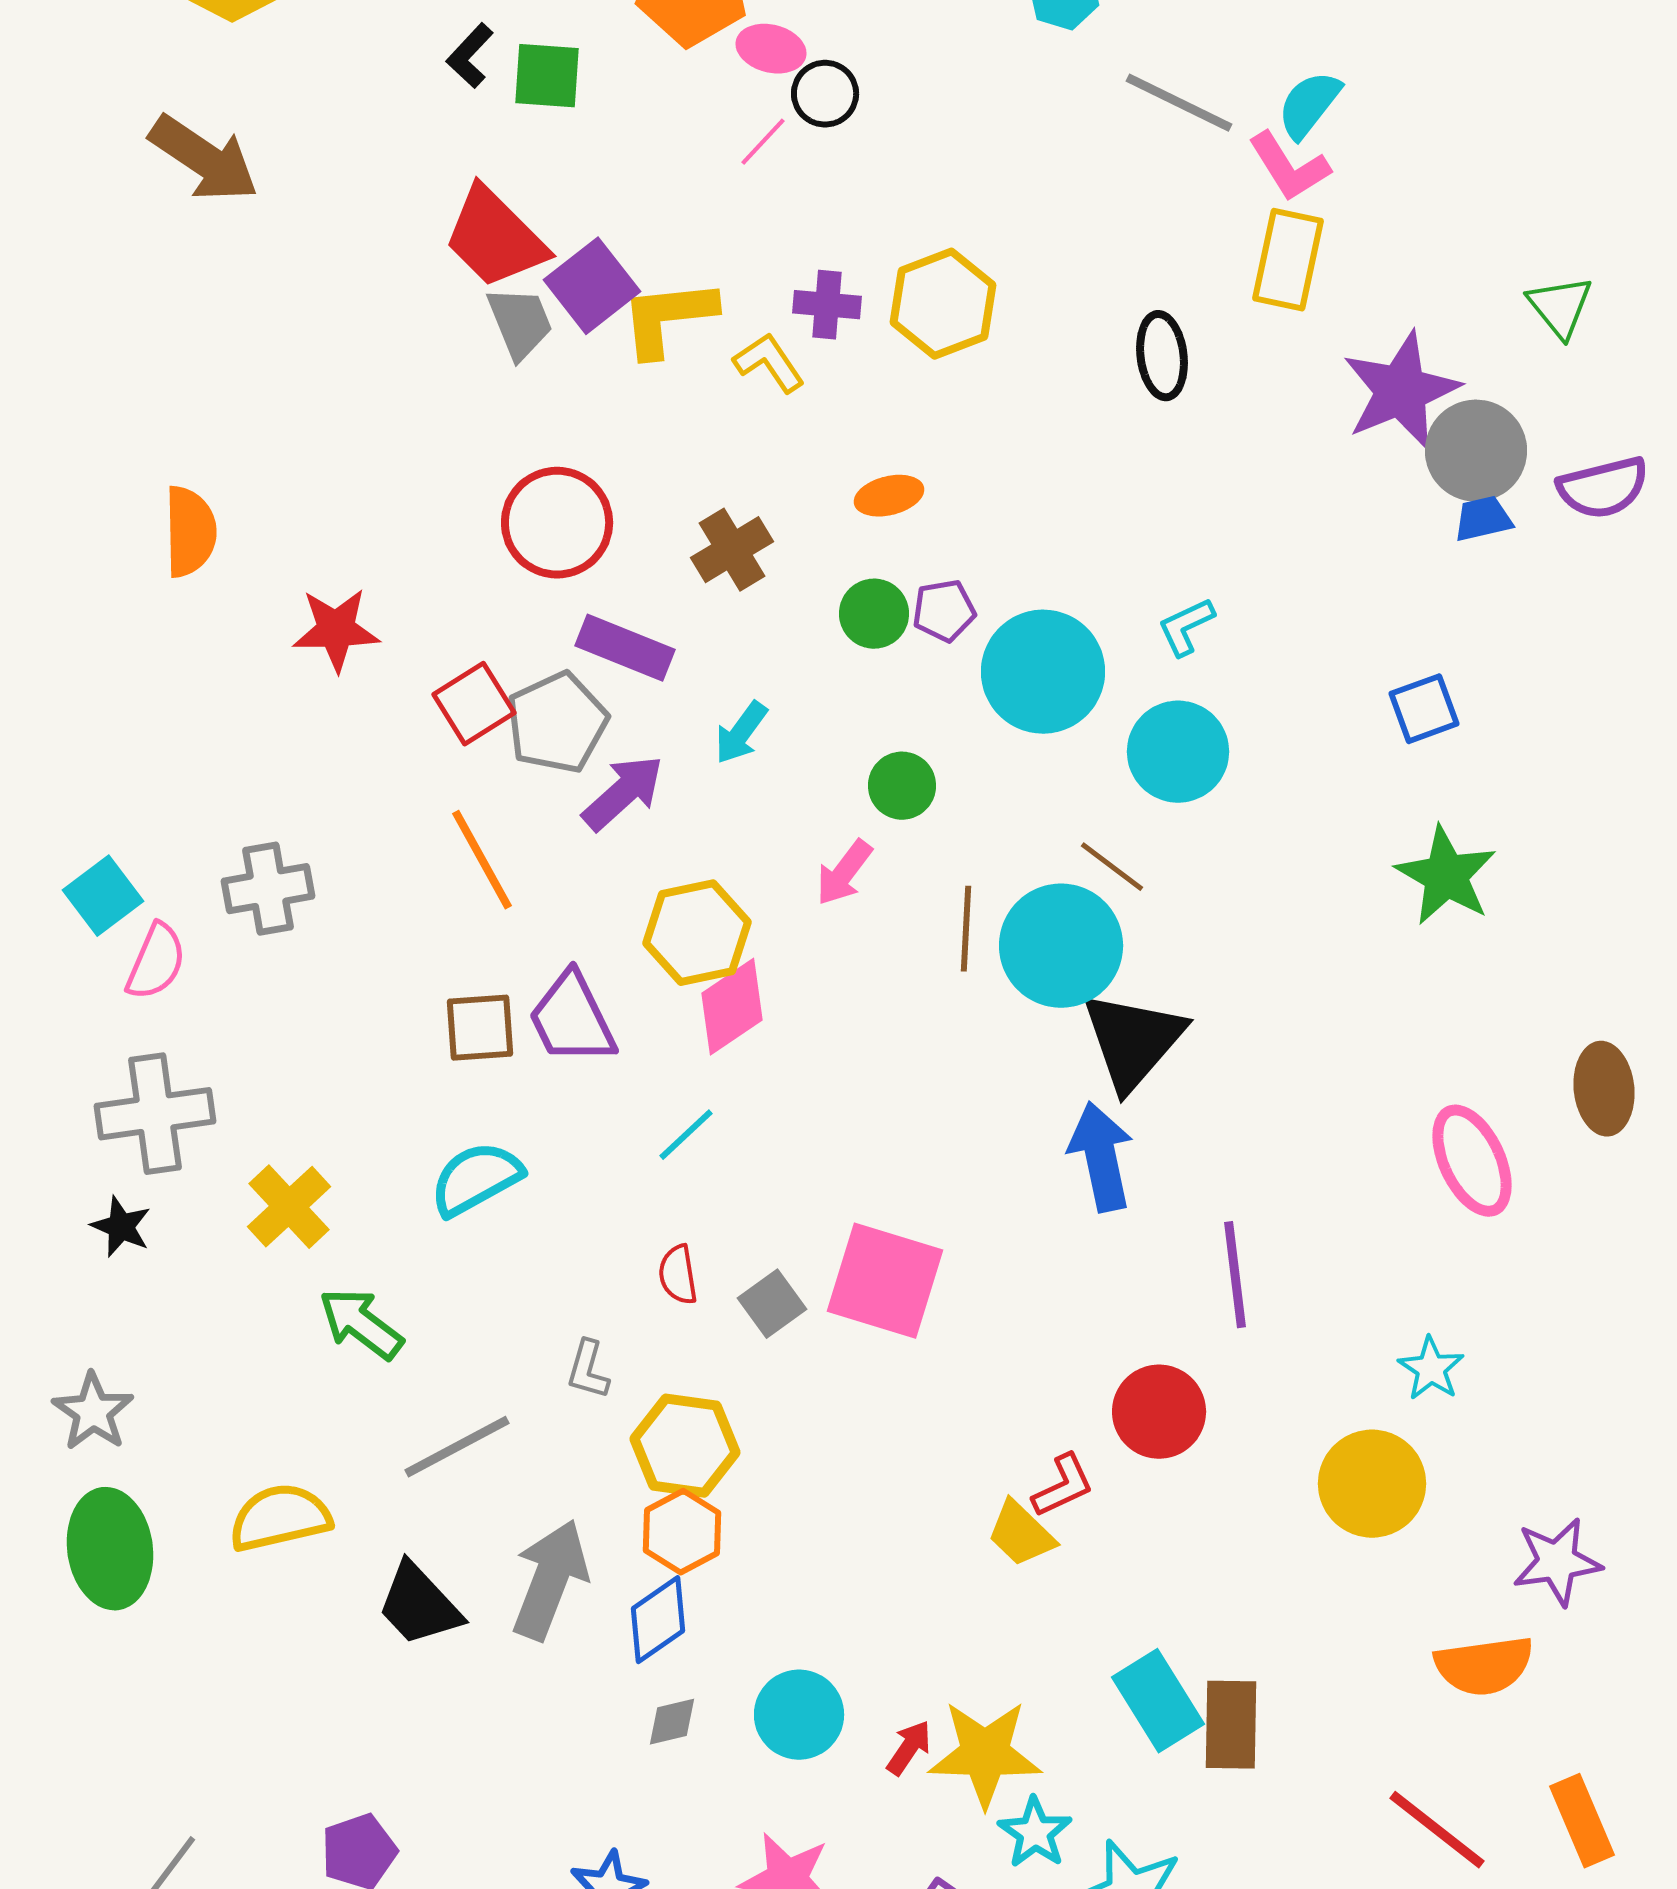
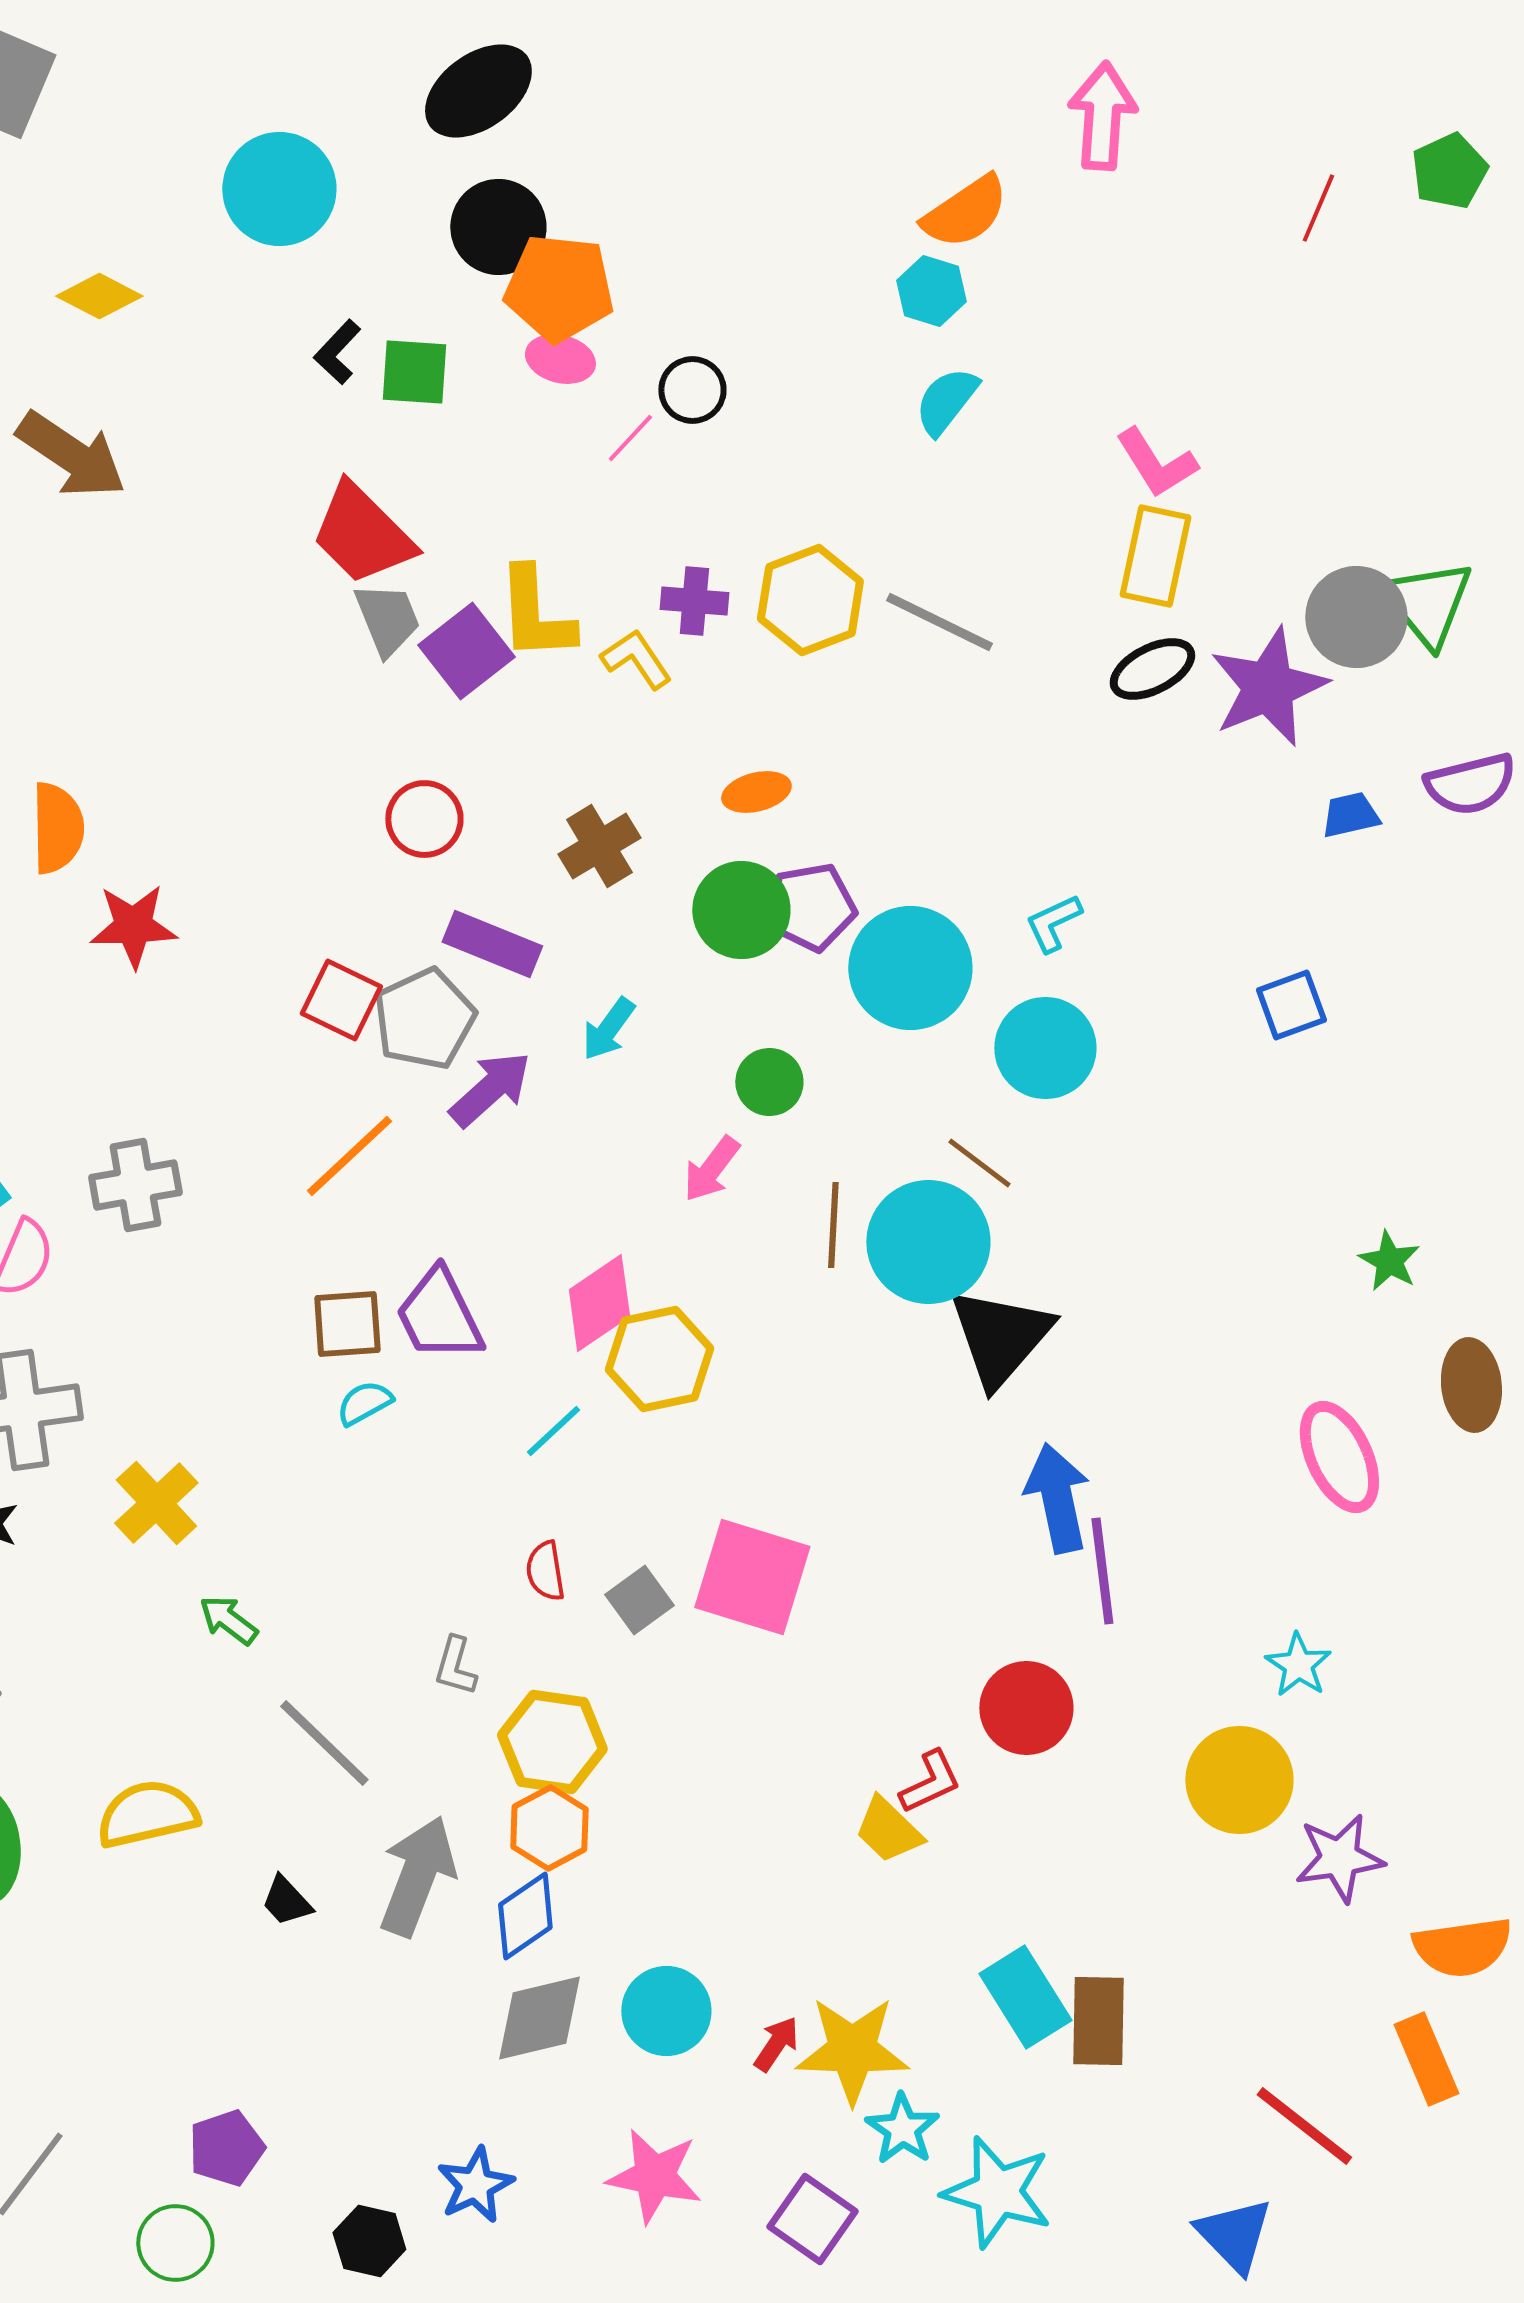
pink ellipse: (771, 49) -> (560, 359), moved
gray line: (1179, 103) -> (939, 622), moved
cyan semicircle: (1309, 105) -> (946, 401), moved
purple square: (592, 286) -> (466, 651), moved
green triangle: (1560, 307) -> (1427, 603), size x1.4
yellow L-shape: (668, 318) -> (535, 614), turned -87
black ellipse: (1162, 356) -> (1152, 669), moved, turned 70
gray circle: (1476, 451) -> (1356, 617), moved
red circle: (557, 523) -> (424, 819), size x0.7
purple pentagon: (944, 611) -> (811, 907), size x1.4
green circle: (874, 614) -> (741, 910), size x1.4
red star: (336, 630) -> (133, 926), moved
red square: (474, 704) -> (341, 1000), turned -32
orange line: (482, 860) -> (349, 1156), turned 76
green star: (1446, 876) -> (1389, 1261), moved, size x0.6
yellow hexagon: (697, 933) -> (659, 1359), moved
blue arrow: (1101, 1157) -> (1057, 1498), moved
cyan semicircle: (476, 1179) -> (364, 1403), moved, size x0.6
green arrow: (361, 1324) -> (228, 1620), size x0.7
gray line: (457, 1447) -> (324, 1743), turned 72
purple star: (1557, 1562) -> (1339, 1858), moved
black trapezoid: (419, 1605) -> (286, 1901), size x0.6
orange semicircle: (1484, 1666) -> (1462, 1947), moved
gray diamond: (672, 1722) -> (539, 2018), size x1.8
orange rectangle: (1582, 1821) -> (1426, 2059), moved

